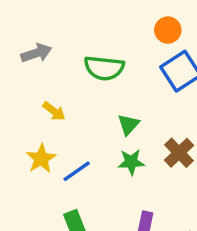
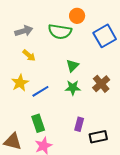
orange circle: (168, 30) -> (77, 16), moved
gray arrow: (36, 53) -> (24, 31), moved

